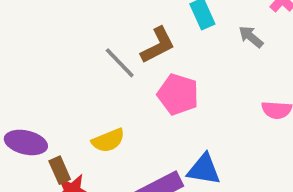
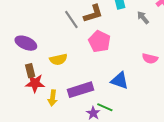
purple ellipse: (26, 142) -> (26, 43), moved
blue triangle: (204, 169) -> (120, 81), moved

